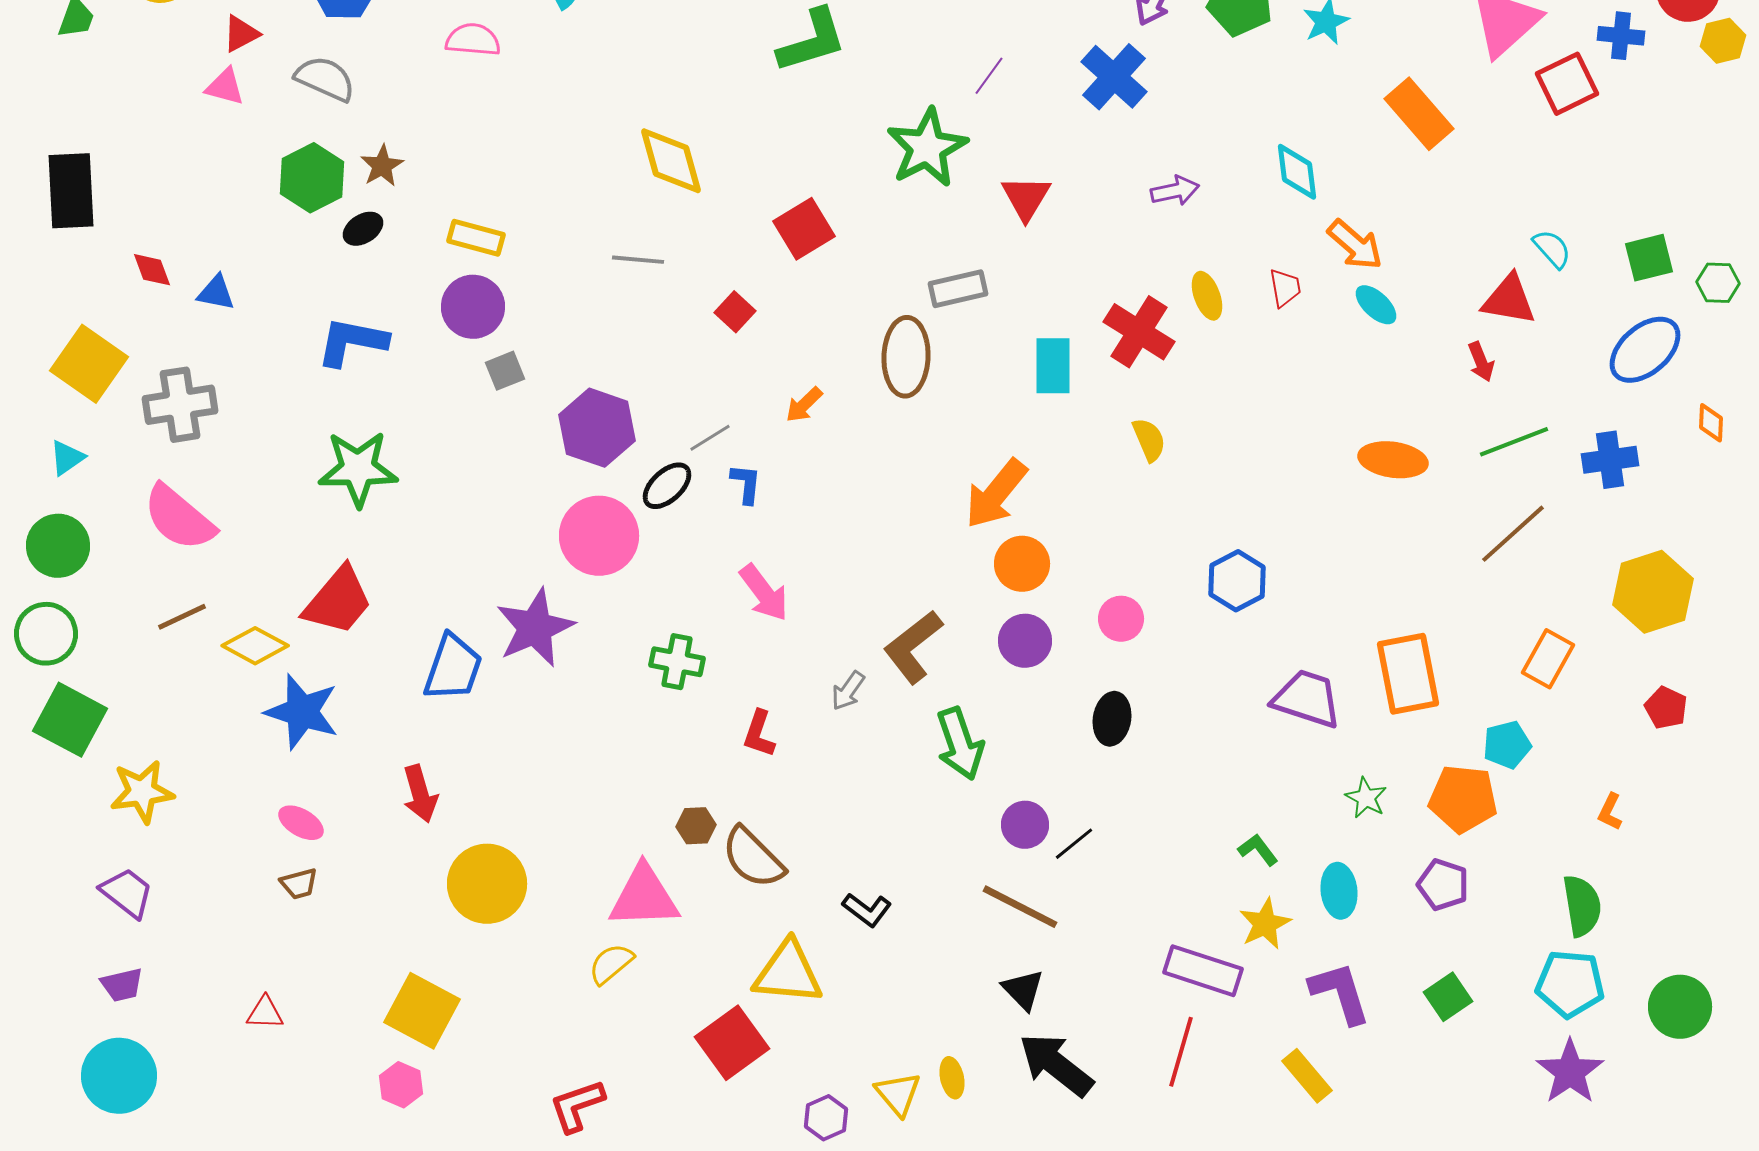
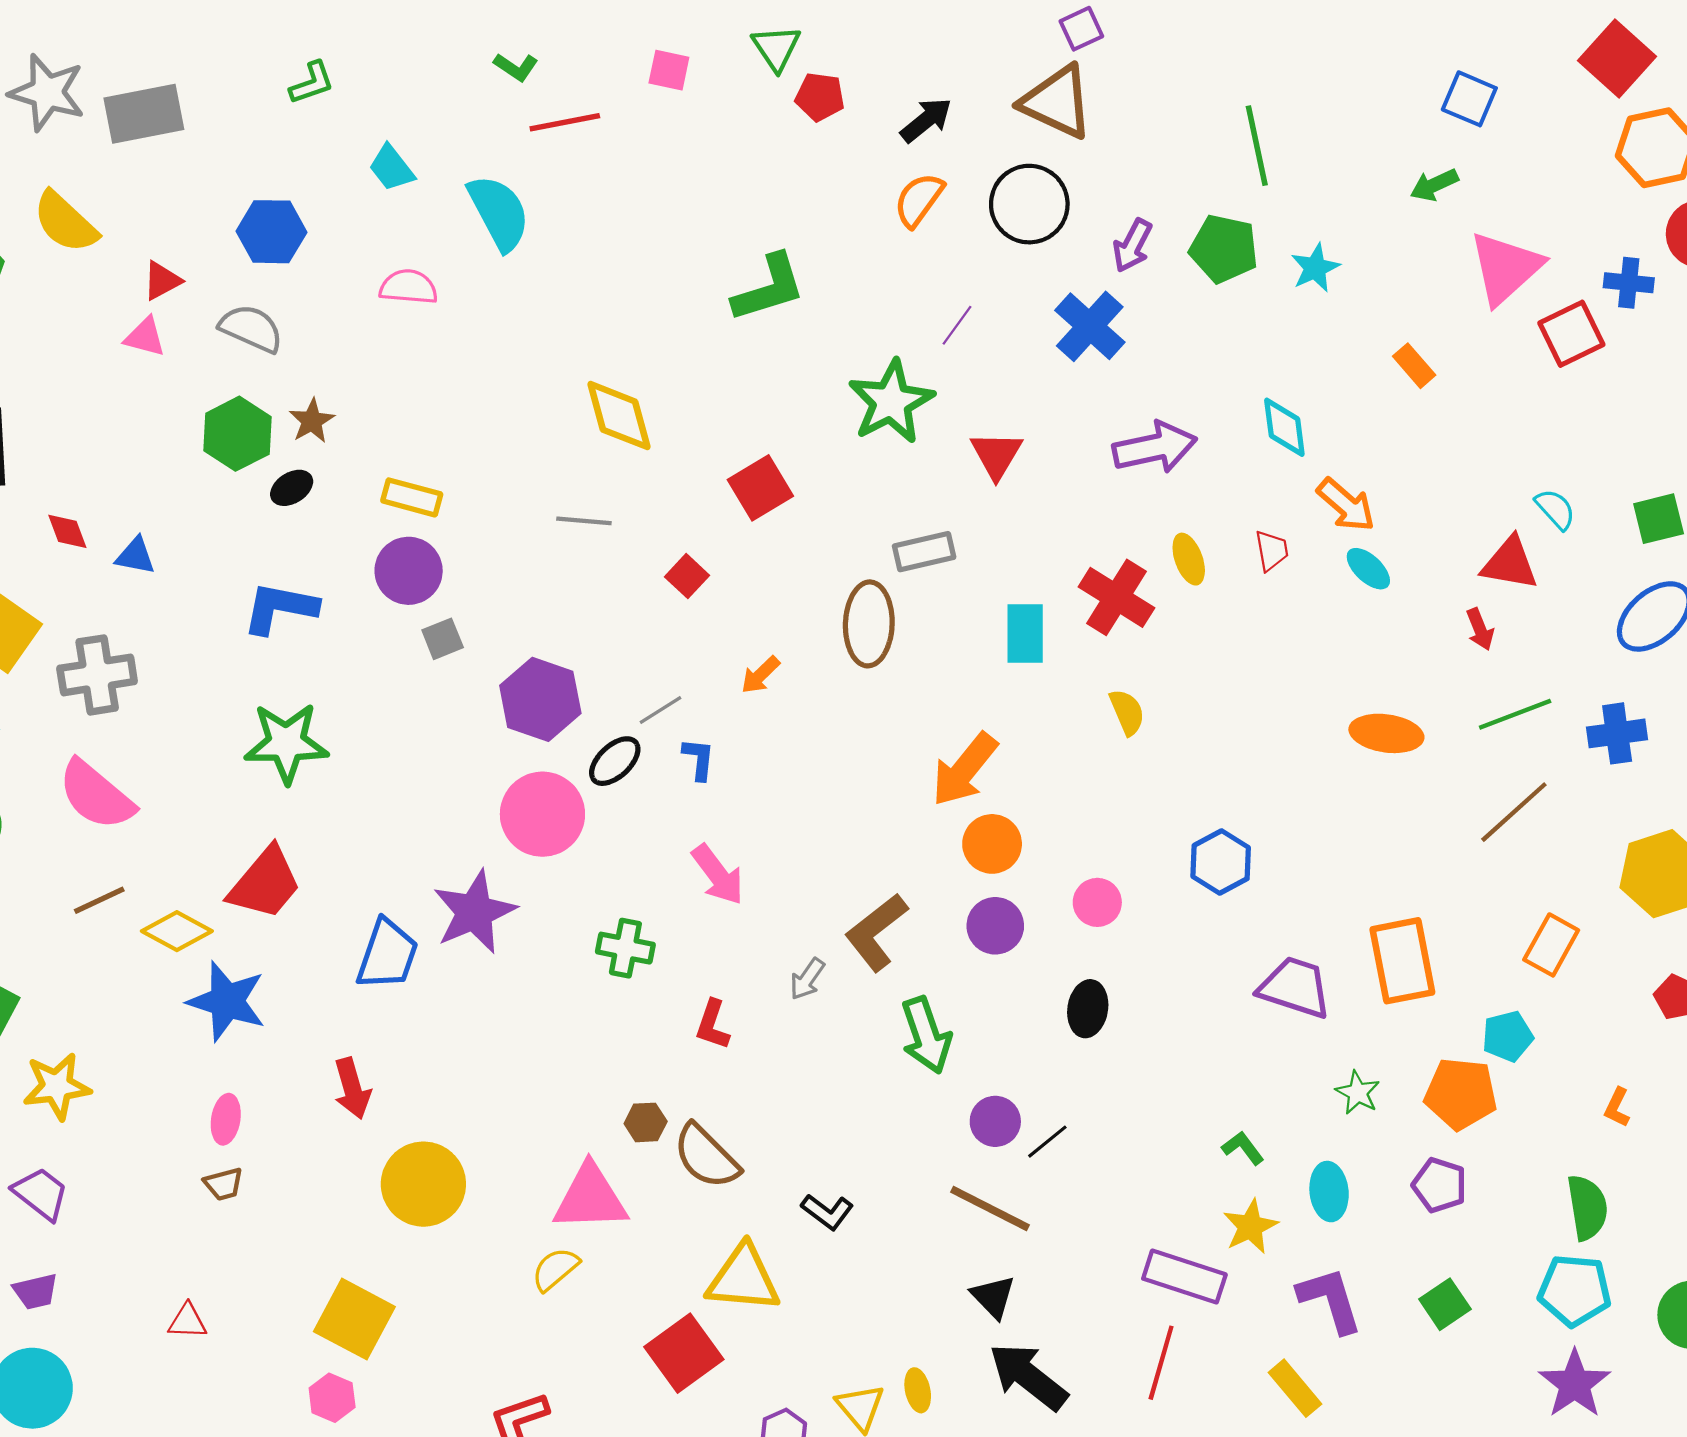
orange rectangle: (1419, 114) -> (1414, 366), size x0.6
purple arrow: (1175, 191) -> (1155, 447), size x1.6
pink ellipse: (301, 823) -> (226, 1119), turned 69

